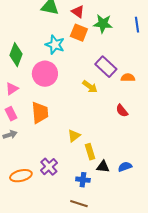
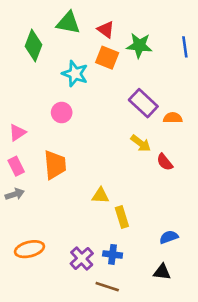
green diamond: (16, 55) -> (33, 46), moved
pink circle: (45, 74) -> (62, 113), size x0.6
yellow arrow: (90, 87) -> (141, 143), moved
yellow triangle: (74, 136) -> (100, 196), turned 40
purple cross: (49, 167) -> (82, 259), moved
black triangle: (103, 167) -> (162, 272), moved

